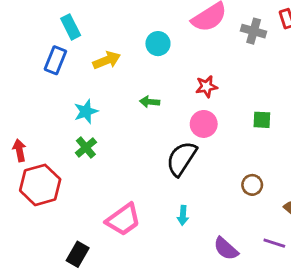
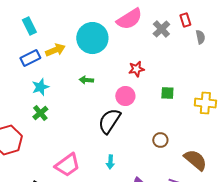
gray cross: (254, 31) -> (161, 29), turned 30
cyan circle: (158, 44) -> (92, 38), size x1.8
blue rectangle: (55, 60) -> (30, 58), moved, turned 42
red star: (206, 87) -> (136, 69), moved

